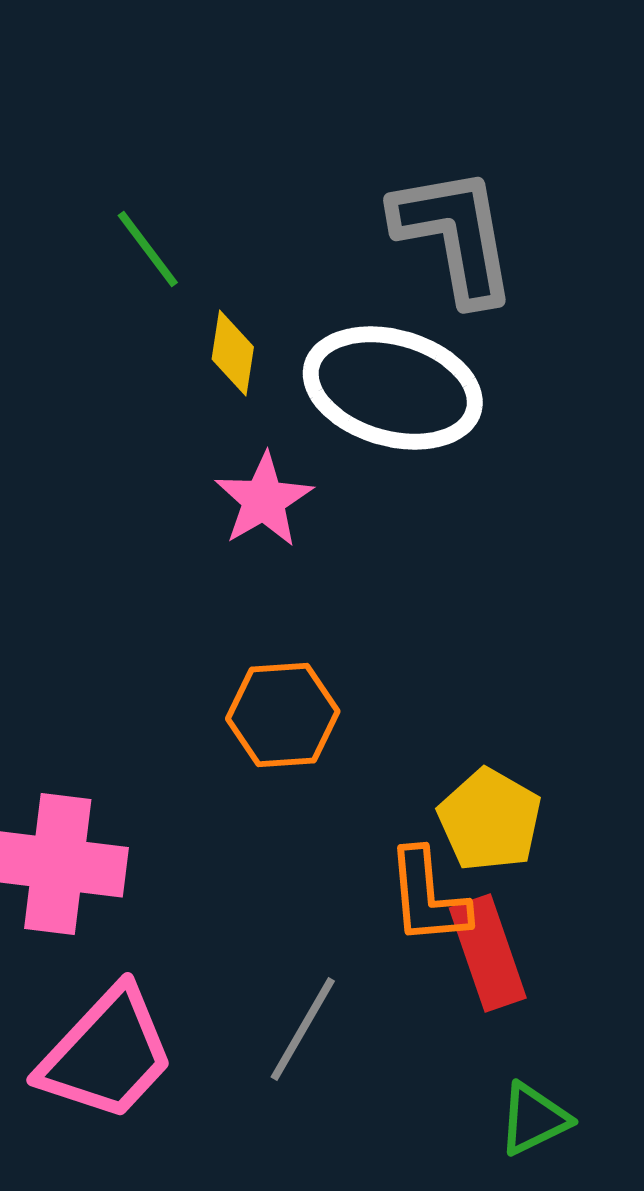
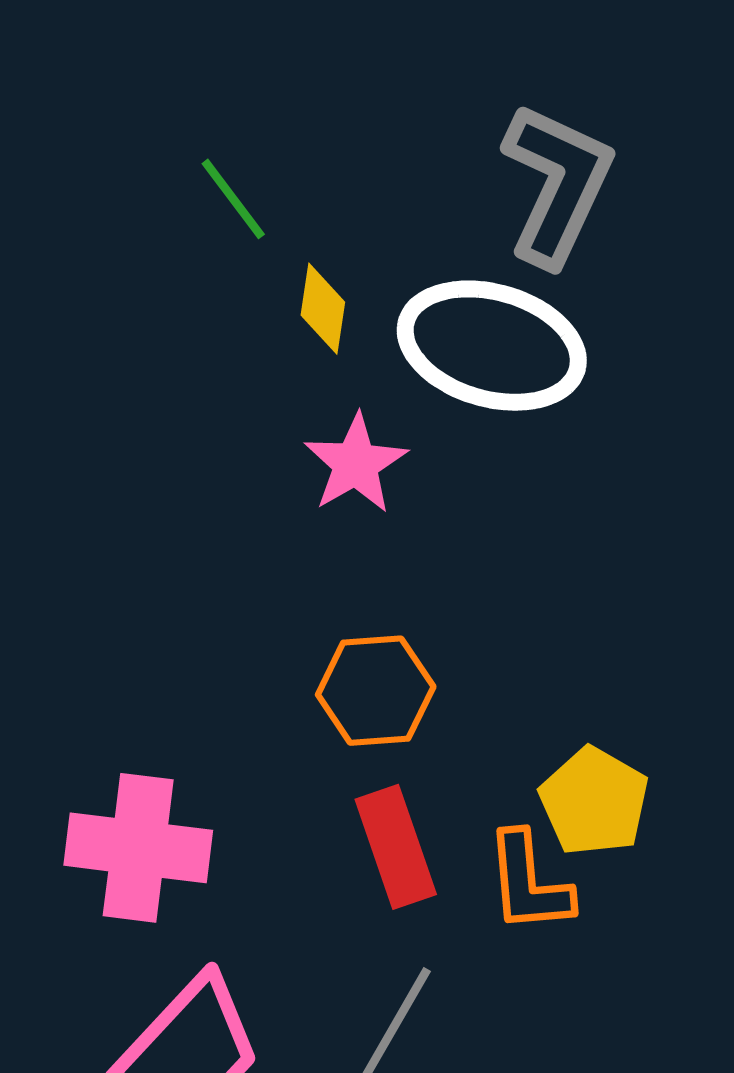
gray L-shape: (455, 235) -> (557, 184), turned 35
red rectangle: (488, 953) -> (396, 847), moved

